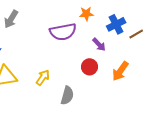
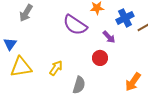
purple semicircle: (63, 32) -> (75, 25), turned 45
orange arrow: (120, 71) -> (133, 82), moved

